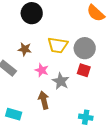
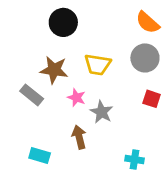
gray circle: (85, 48) -> (145, 58), moved
brown star: (25, 49) -> (54, 70), size x1.5
red square: (84, 70) -> (152, 99), moved

